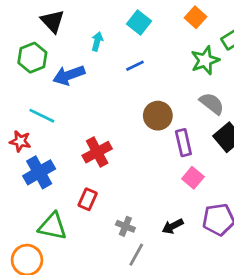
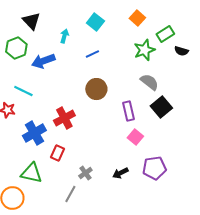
brown circle: (158, 116) -> (96, 89), moved
blue cross: (39, 172) -> (34, 133), moved
gray cross: (125, 226) -> (85, 173), turned 32
gray line: (136, 255) -> (70, 194), moved

